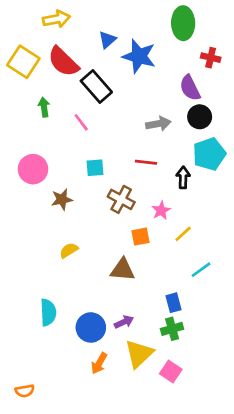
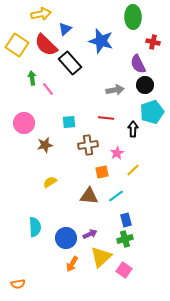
blue triangle: (107, 40) -> (65, 29), moved
pink line: (81, 122) -> (48, 89), moved
brown cross: (121, 199) -> (88, 145), turned -36
cyan line: (201, 270) -> (116, 196), moved

